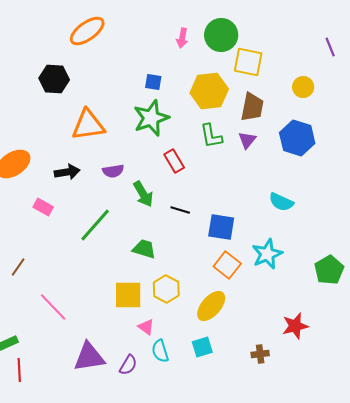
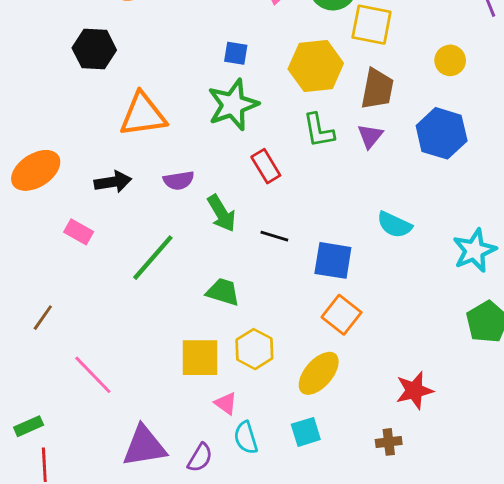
cyan semicircle: (281, 202) -> (394, 225), moved
cyan star: (267, 254) -> (474, 250), moved
red star: (295, 326) -> (414, 390), moved

